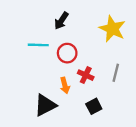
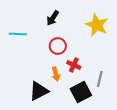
cyan line: (38, 45) -> (18, 34), moved
gray line: (116, 73) -> (100, 79), moved
black square: (94, 106) -> (81, 92), size x1.5

